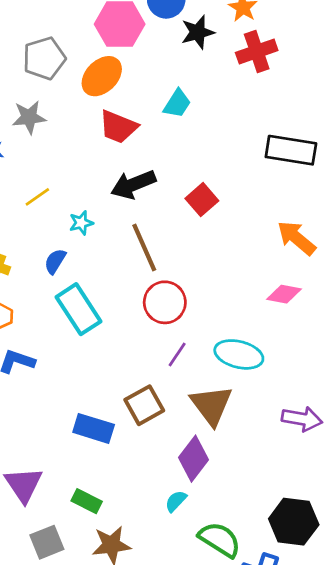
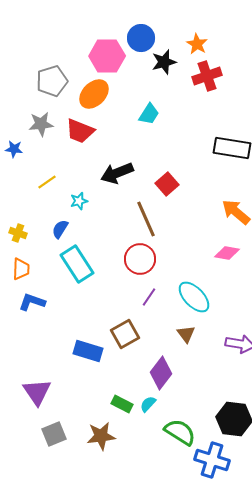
red trapezoid: (118, 127) -> (80, 131), moved
brown line: (144, 248) -> (146, 219), moved
cyan ellipse: (239, 354) -> (194, 297), turned 32
brown triangle: (211, 405) -> (186, 334), moved, size x0.6
green rectangle: (87, 501) -> (122, 404), moved

